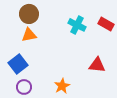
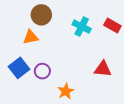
brown circle: (29, 14) -> (41, 15), moved
purple circle: (24, 87) -> (42, 71), moved

